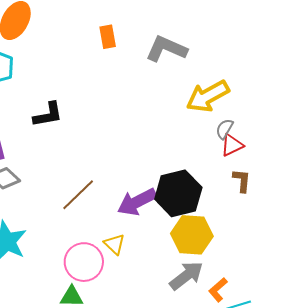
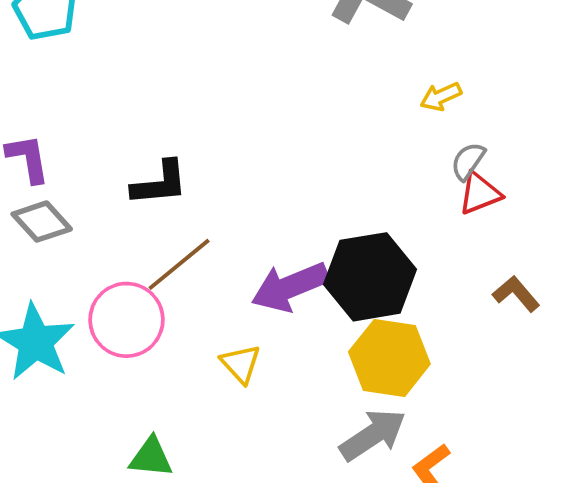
yellow arrow: (208, 96) -> (441, 97), size x0.5
black L-shape: (48, 115) -> (160, 183), moved
brown L-shape: (242, 180) -> (516, 294), moved, turned -50
pink circle: (84, 262) -> (126, 320), moved

